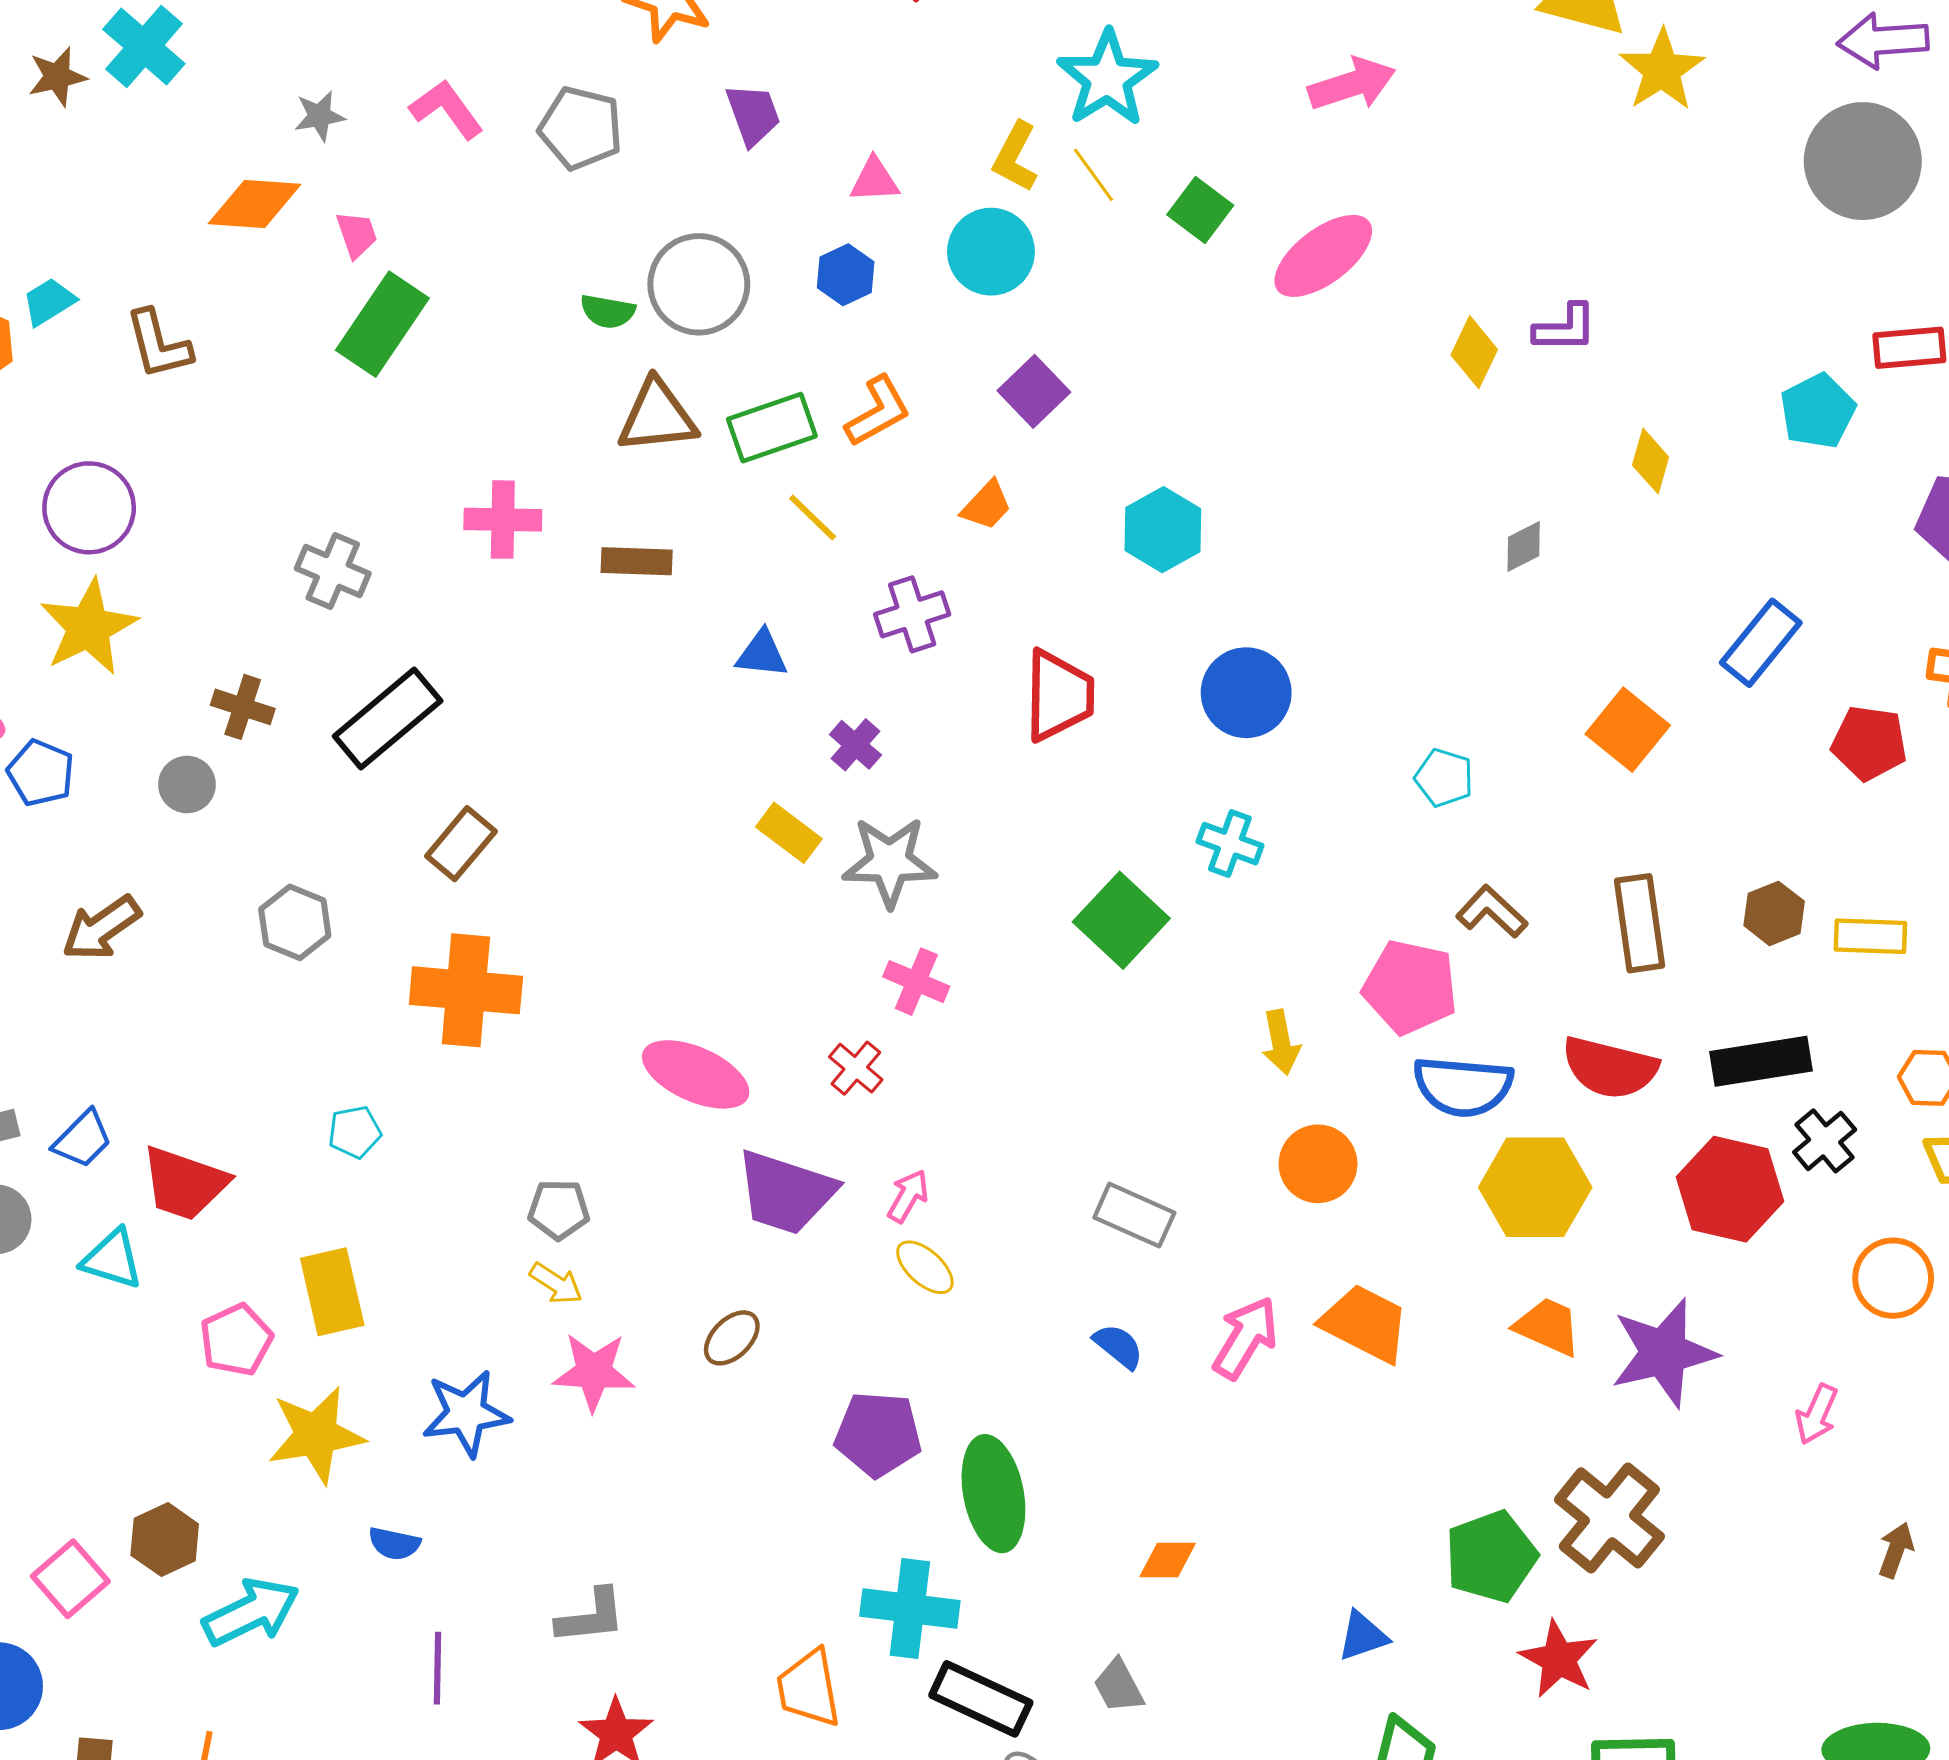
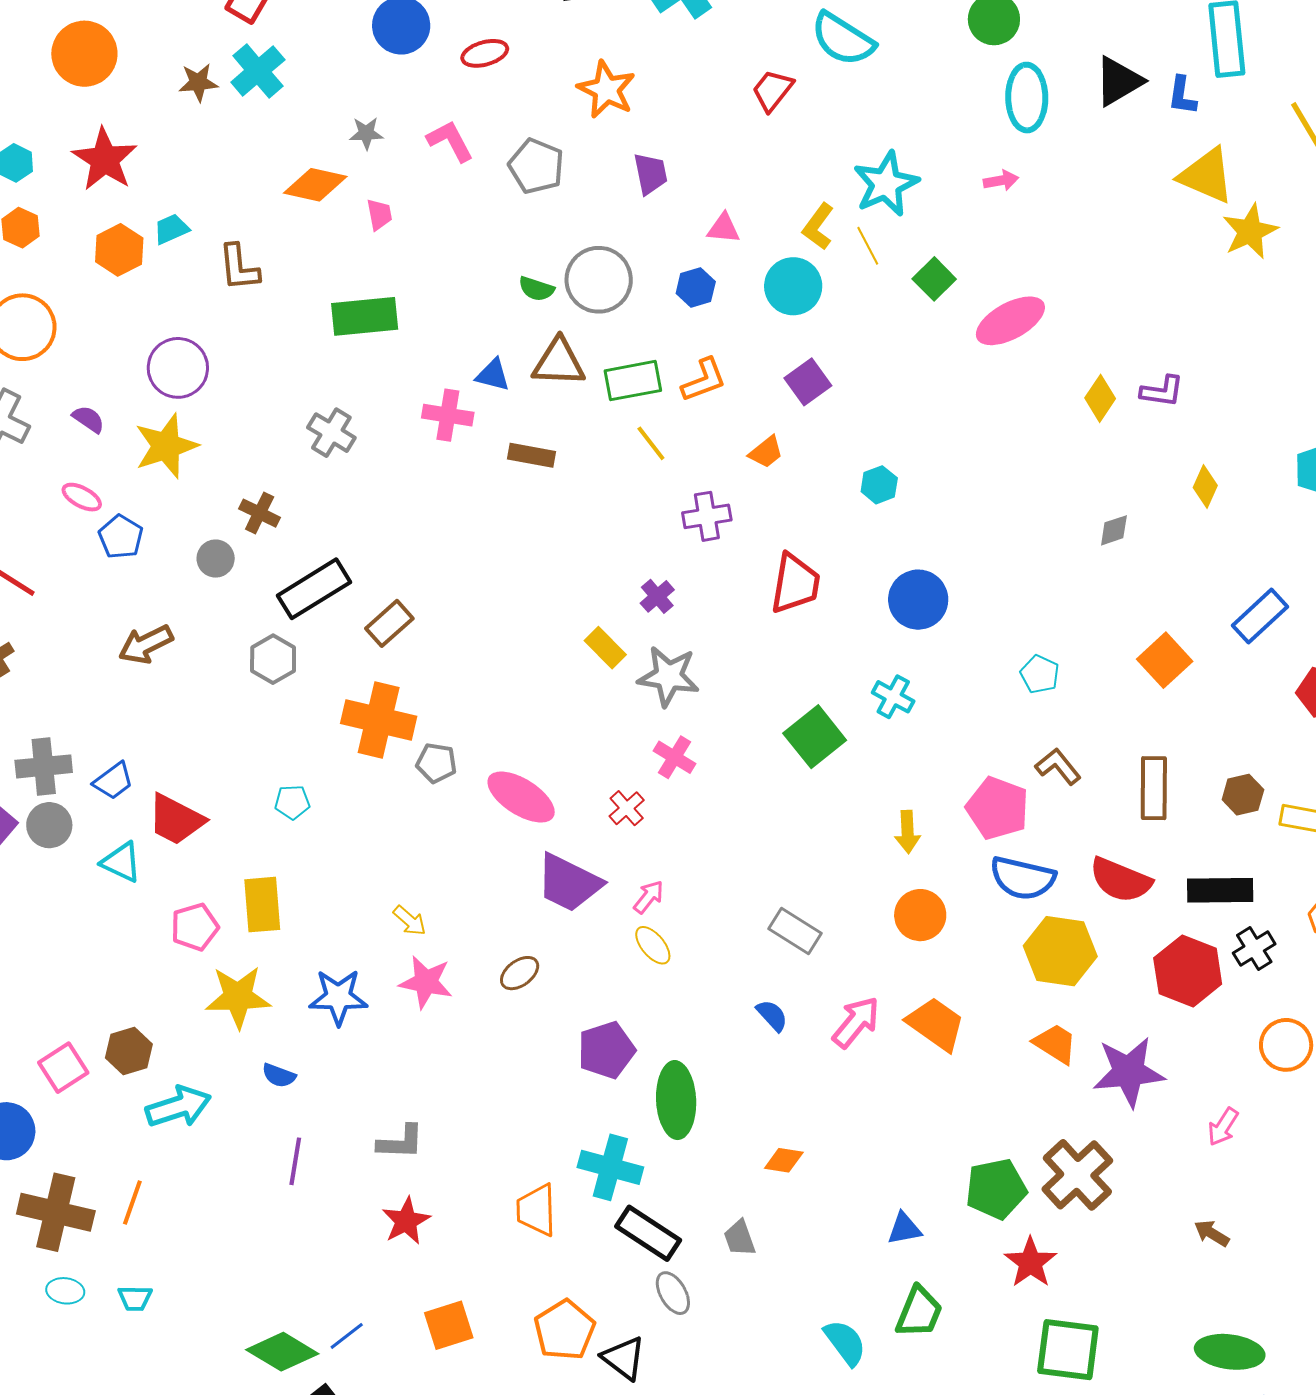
pink arrow: (1352, 84) -> (1001, 180), moved, size x0.6
green rectangle: (382, 324) -> (365, 316), moved, turned 42
cyan hexagon: (1163, 530) -> (879, 485), size x0.7
blue triangle: (762, 654) -> (493, 375), moved
black rectangle: (388, 719) -> (314, 589), moved
gray pentagon: (559, 1210) -> (436, 763), moved
purple pentagon: (878, 1434) -> (606, 1050), turned -30
brown arrow: (1896, 1550) -> (1212, 1233), moved, turned -87

